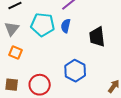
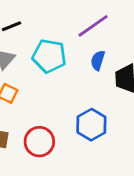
blue semicircle: (66, 26) -> (98, 60), moved

